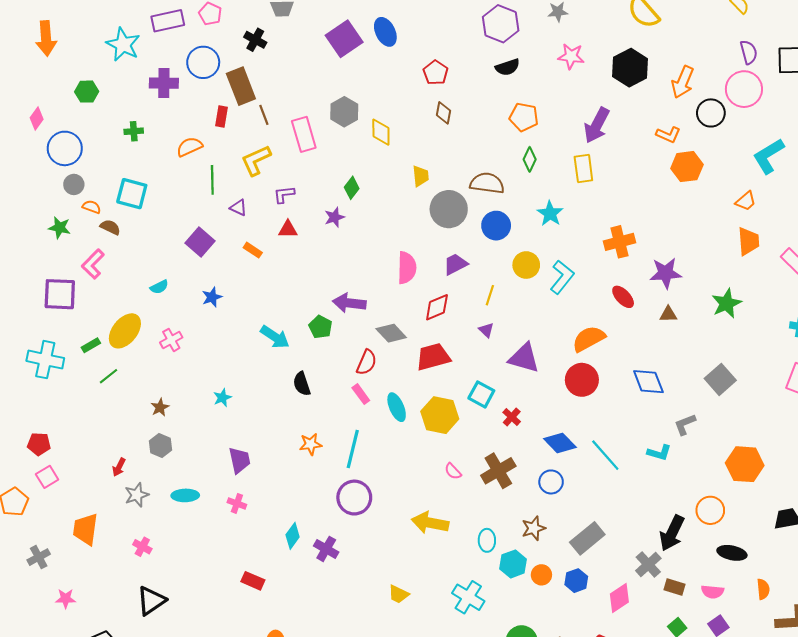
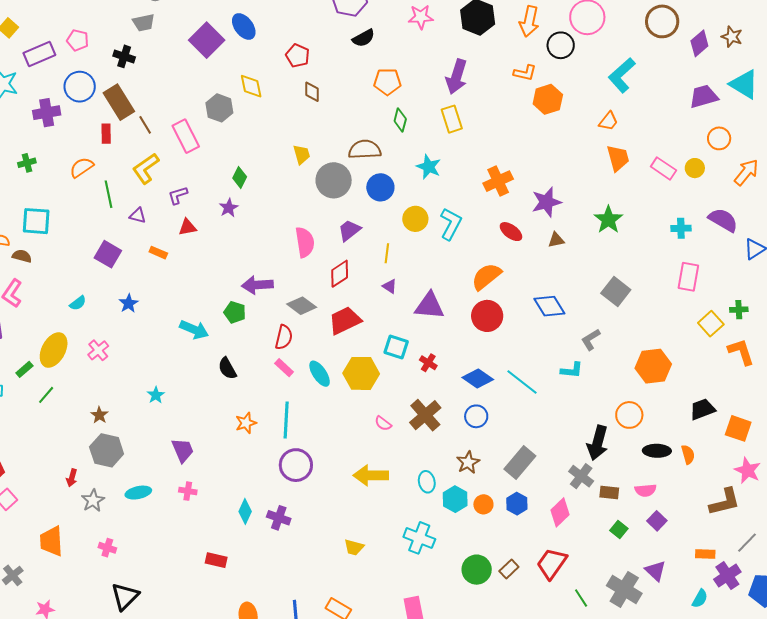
yellow diamond: (381, 132) -> (251, 86), moved
gray hexagon: (160, 445) -> (107, 450), size x1.5
orange semicircle: (763, 589) -> (688, 454), moved

